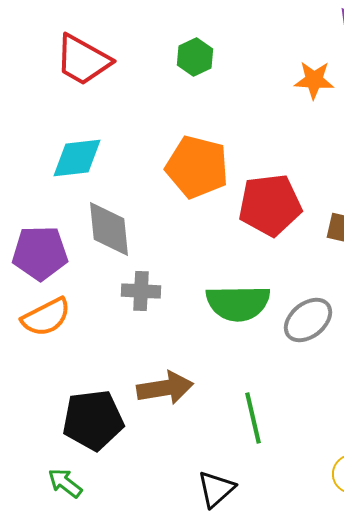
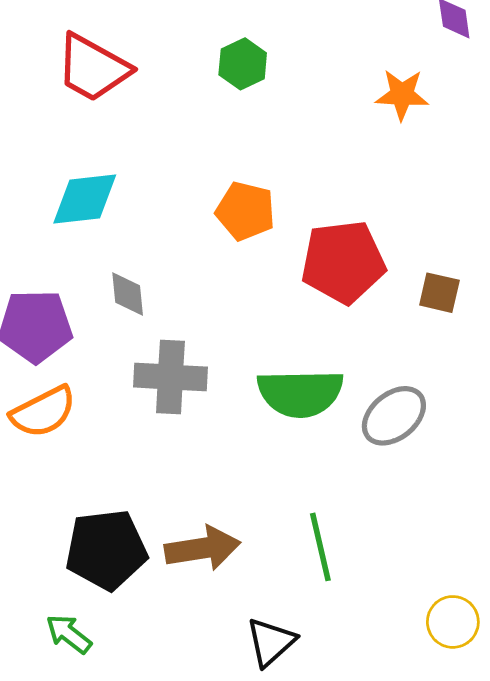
orange pentagon: (197, 167) -> (245, 211), size x0.7
gray diamond: (109, 229) -> (128, 294), size x0.6
gray cross: (141, 291) -> (170, 377), size x1.4
brown arrow: (165, 388) -> (203, 548), moved

